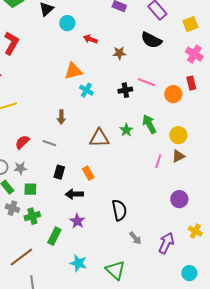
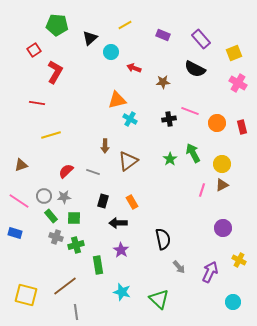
red rectangle: (191, 83) -> (242, 127), moved
brown triangle: (99, 138) -> (128, 161), moved, turned -35
green rectangle: (54, 236) -> (98, 265), turned -36

